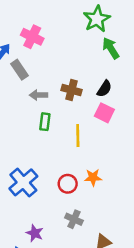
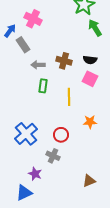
black semicircle: (104, 89) -> (90, 60), turned 64
orange star: (93, 177) -> (90, 122), moved
gray cross: (74, 219) -> (53, 156), moved

